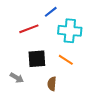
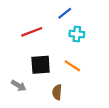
blue line: (51, 12) -> (65, 13), moved
cyan cross: (70, 31) -> (77, 34), size x0.6

